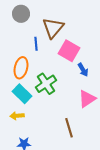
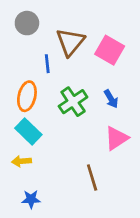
pink square: (69, 51) -> (110, 50), moved
green cross: (46, 84) -> (73, 102), moved

